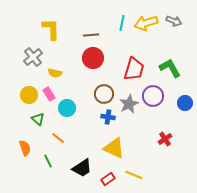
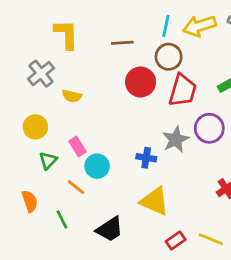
red circle: (93, 58) -> (141, 82), moved
pink rectangle: (49, 94) -> (77, 147), moved
brown circle: (104, 94) -> (169, 57), moved
cyan circle: (67, 108) -> (97, 166), moved
green triangle: (38, 119) -> (48, 161), turned 32
yellow line: (134, 175) -> (211, 239), moved
red rectangle: (108, 179) -> (176, 240), moved

